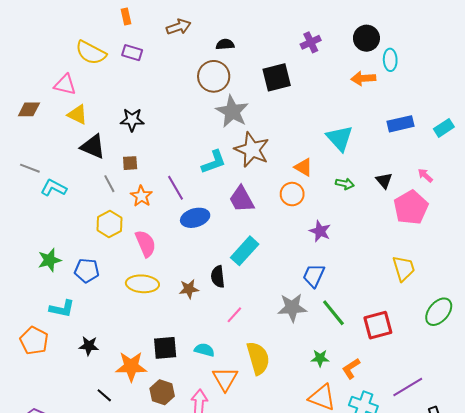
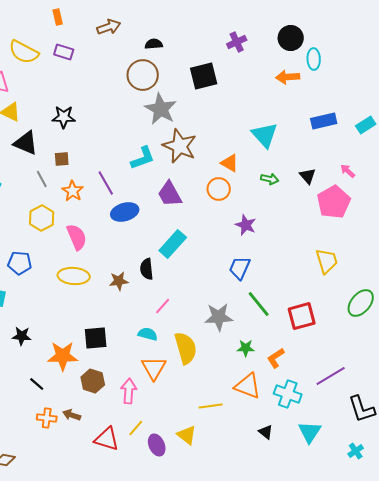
gray star: (292, 308) -> (219, 317), moved
cyan semicircle: (204, 350) -> (148, 334), moved

